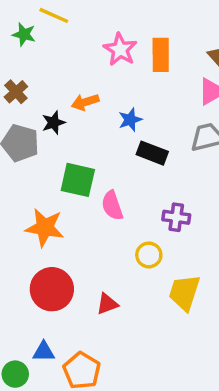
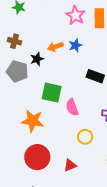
brown cross: (16, 92) -> (15, 41), turned -32
blue star: (130, 120) -> (75, 45), moved
yellow circle: (149, 255) -> (85, 137), moved

